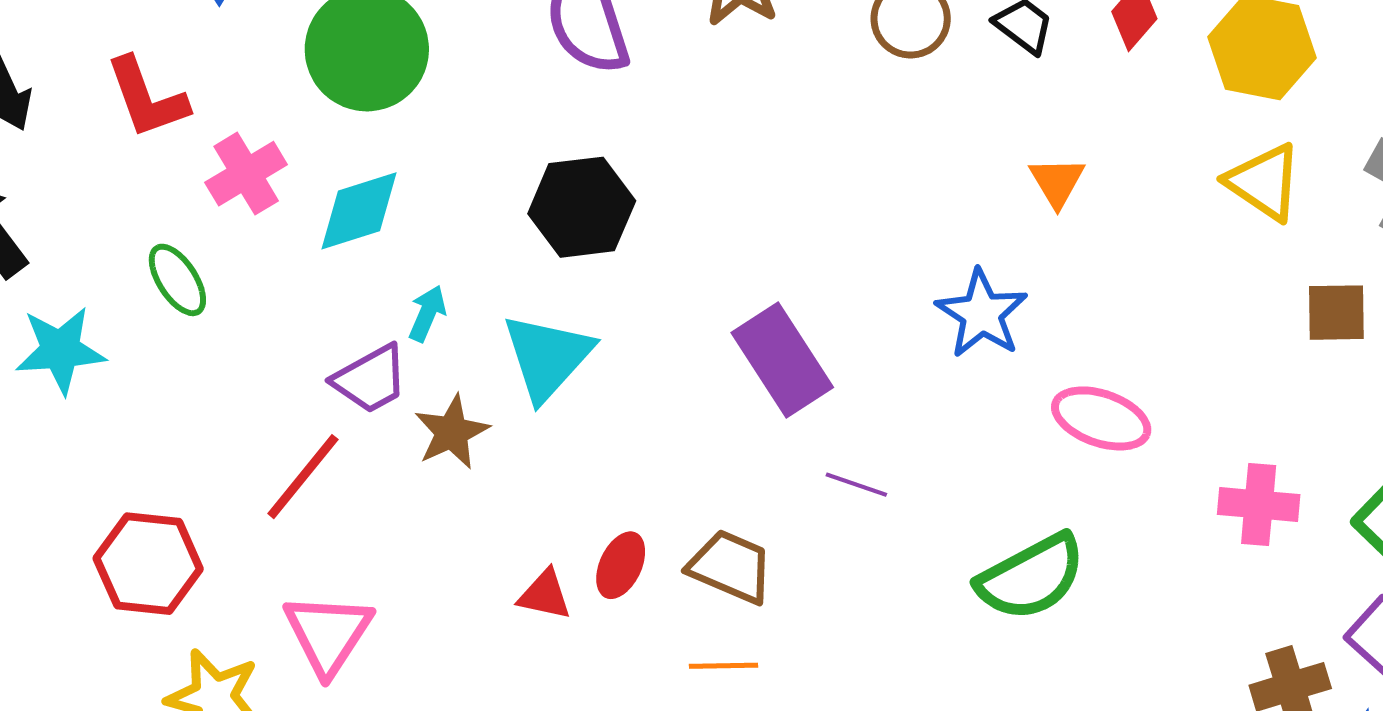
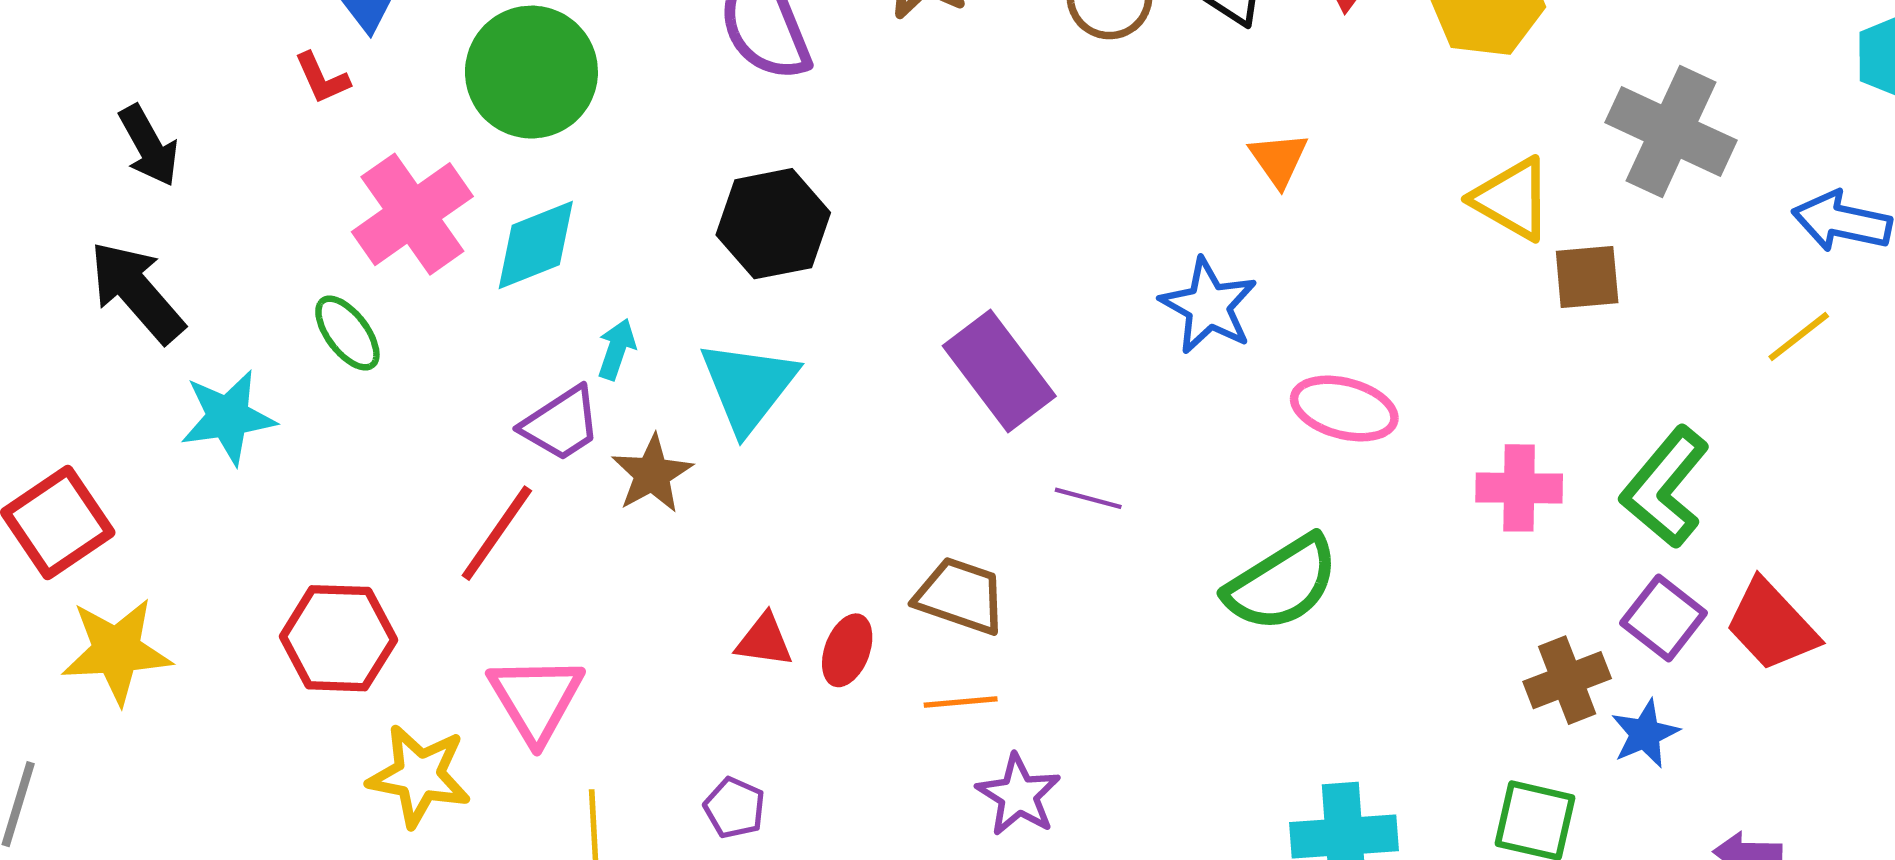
red L-shape: (147, 98) -> (322, 78), moved, size x0.6
pink cross: (246, 174) -> (412, 214), size x1.4
yellow triangle: (1264, 182) -> (1512, 199), moved
red ellipse: (621, 565) -> (847, 650), moved

